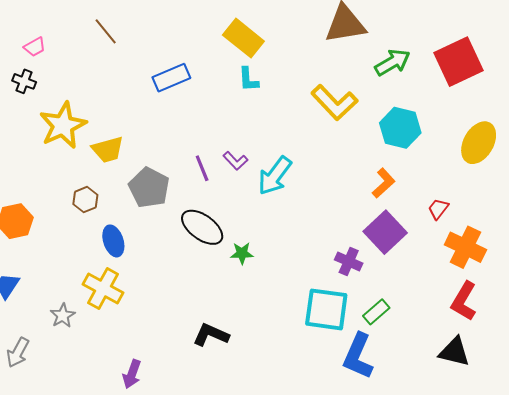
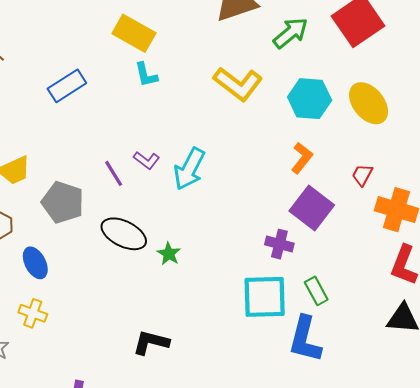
yellow ellipse: (479, 143) -> (369, 103), moved, turned -60
green star: (242, 253) -> (169, 254), turned -30
yellow cross: (103, 289) -> (33, 313), size x0.7
green rectangle: (376, 312) -> (316, 291), turned -68

